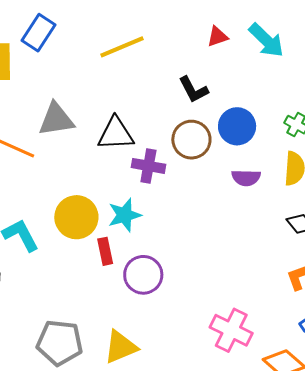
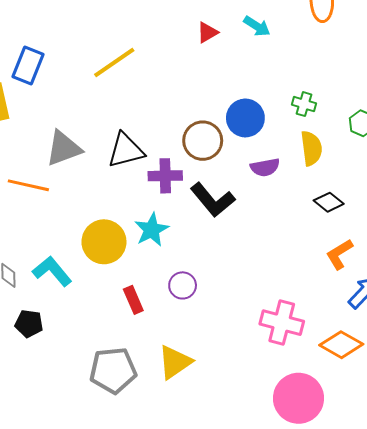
cyan arrow: (266, 40) -> (257, 26), size x0.7
black L-shape: (193, 90) -> (213, 200), moved, size x1.4
red rectangle: (105, 251) -> (133, 300), moved
purple circle: (143, 275) -> (183, 285), size x0.7

